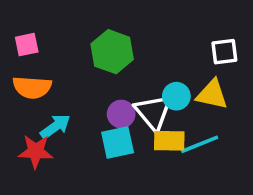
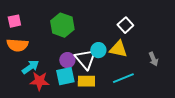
white square: (224, 52) -> (125, 25), turned -35
yellow rectangle: (169, 141) -> (86, 81), moved
cyan line: (200, 144) -> (123, 78), moved
red star: (36, 151) -> (39, 81), moved

